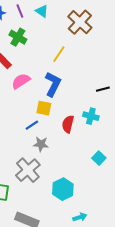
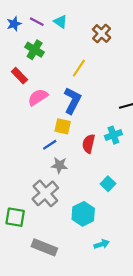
purple line: (20, 11) -> (37, 22), turned -40
brown cross: (80, 22) -> (102, 33), size x0.7
cyan cross: (91, 116) -> (113, 135), turned -35
cyan square: (99, 158) -> (108, 184), moved

